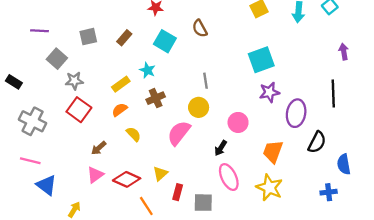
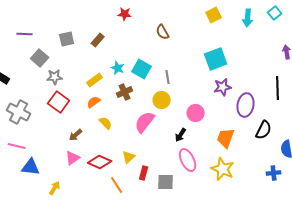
cyan square: (165, 41) -> (142, 69), moved
blue triangle: (46, 185) -> (31, 167), turned -30

